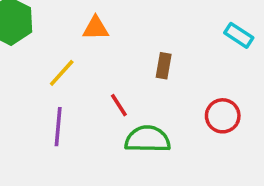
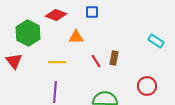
yellow line: (62, 73) -> (57, 62), turned 48
red line: (119, 105) -> (96, 61), moved

